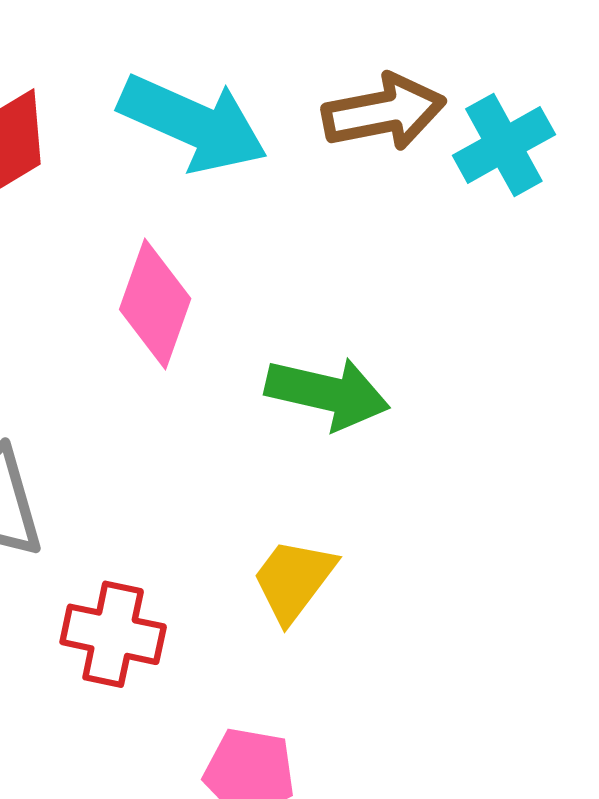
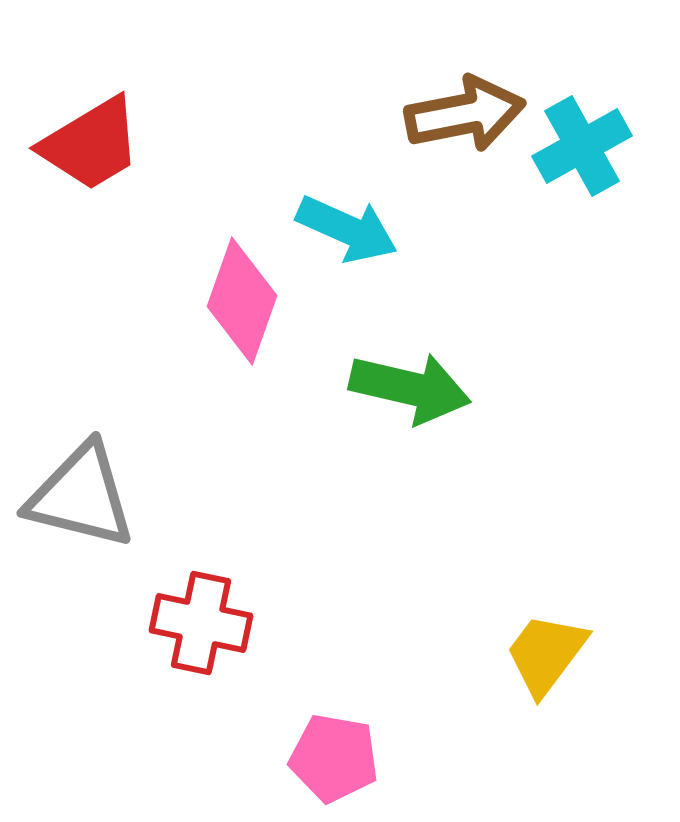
cyan arrow: (193, 123) -> (347, 229), moved, size x0.7
yellow trapezoid: (294, 580) -> (546, 654), moved

